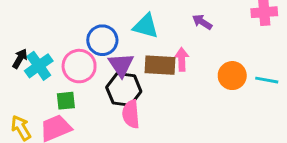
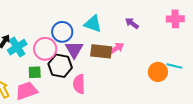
pink arrow: (182, 59) -> (116, 48), turned 56
orange circle: (232, 76) -> (158, 72), moved
black hexagon: (124, 89) -> (60, 66), moved

